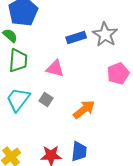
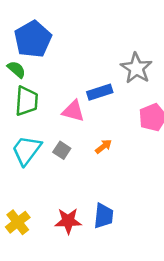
blue rectangle: (76, 37) -> (100, 92), moved
orange arrow: (84, 109) -> (104, 146), moved, size x0.6

